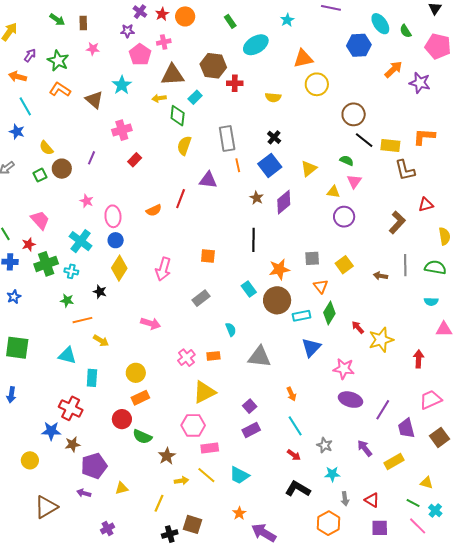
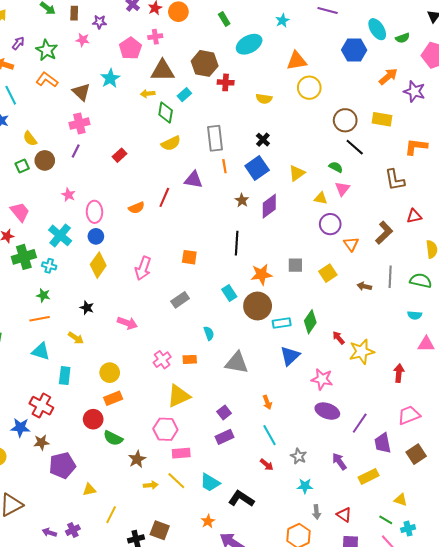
purple star: (127, 31) -> (99, 22), moved
green semicircle: (406, 31) -> (403, 38), turned -80
pink cross: (122, 130) -> (79, 124), moved
yellow semicircle: (184, 146) -> (171, 143), turned -138
yellow rectangle: (390, 146) -> (382, 119), moved
orange triangle: (321, 286) -> (351, 244), moved
black star: (100, 292) -> (87, 308), moved
orange line: (82, 320) -> (40, 319), moved
black L-shape: (298, 489) -> (241, 499), moved
purple arrow: (84, 493) -> (49, 532), moved
yellow line: (159, 503) -> (111, 515), moved
cyan cross: (435, 511) -> (408, 529), turned 32

